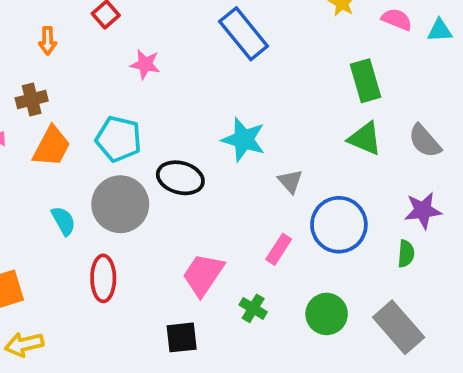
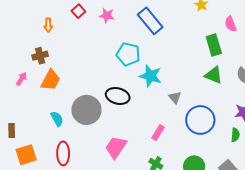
pink semicircle: (397, 19) -> (231, 24), moved, turned -133
pink star: (145, 64) -> (107, 16), moved
cyan pentagon: (119, 139) -> (128, 54), moved
pink rectangle: (279, 249) -> (158, 133), moved
pink trapezoid: (203, 275) -> (116, 147), moved
red ellipse: (103, 278) -> (63, 153), moved

